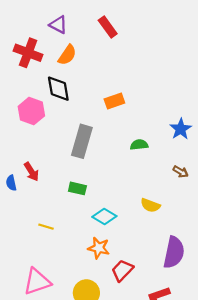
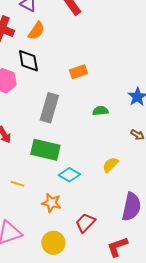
green rectangle: (77, 188) -> (45, 150), size x1.8
yellow semicircle: (150, 205) -> (110, 165), turned 114
orange star: (99, 248) -> (51, 203), moved

